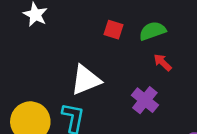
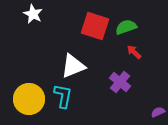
red square: (113, 30) -> (95, 26), size x1.8

